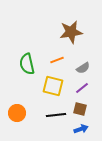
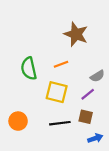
brown star: (71, 32) -> (76, 34), turned 30
gray semicircle: (83, 68) -> (97, 76), moved
blue arrow: (81, 129) -> (95, 138), moved

